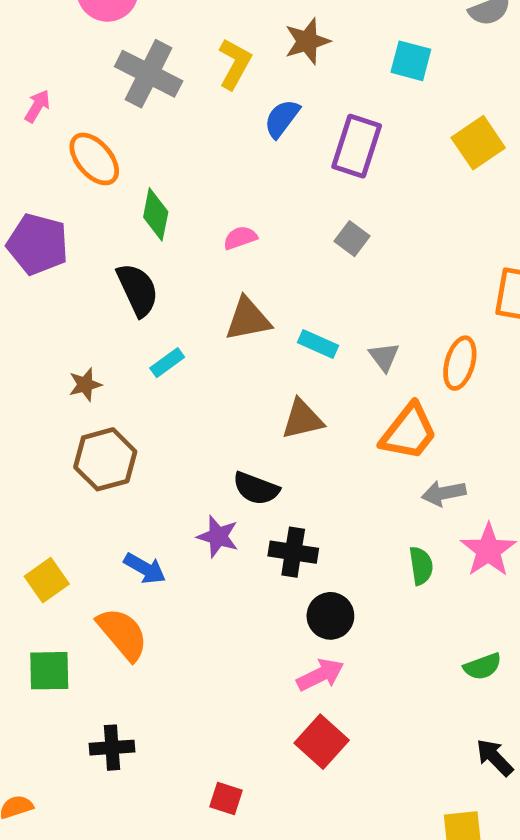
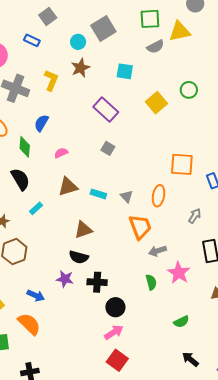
blue semicircle: (282, 119) -> (41, 123), moved
purple rectangle: (357, 146) -> (106, 109), turned -60
brown triangle: (302, 419) -> (83, 230), moved
orange trapezoid: (409, 432) -> (140, 227), turned -52

